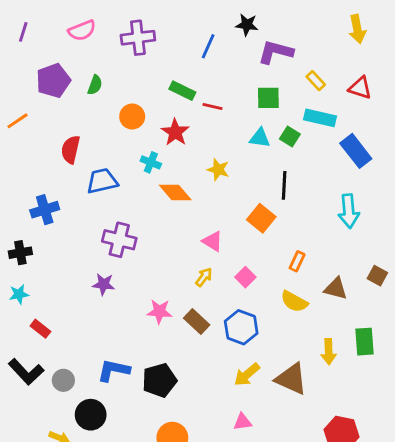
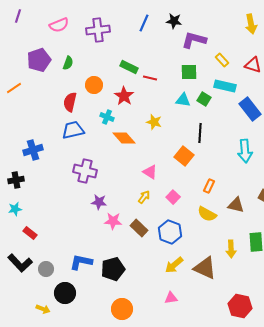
purple line: (23, 32) -> (18, 16), moved
blue line: (208, 46) -> (144, 23), moved
red semicircle: (71, 149) -> (70, 102), moved
purple star: (104, 284) -> (99, 202), moved

